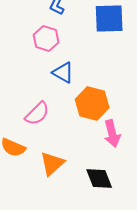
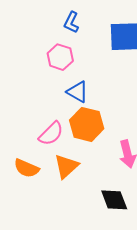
orange hexagon: (92, 104) -> (87, 124), moved
orange triangle: (52, 164) -> (66, 166), moved

